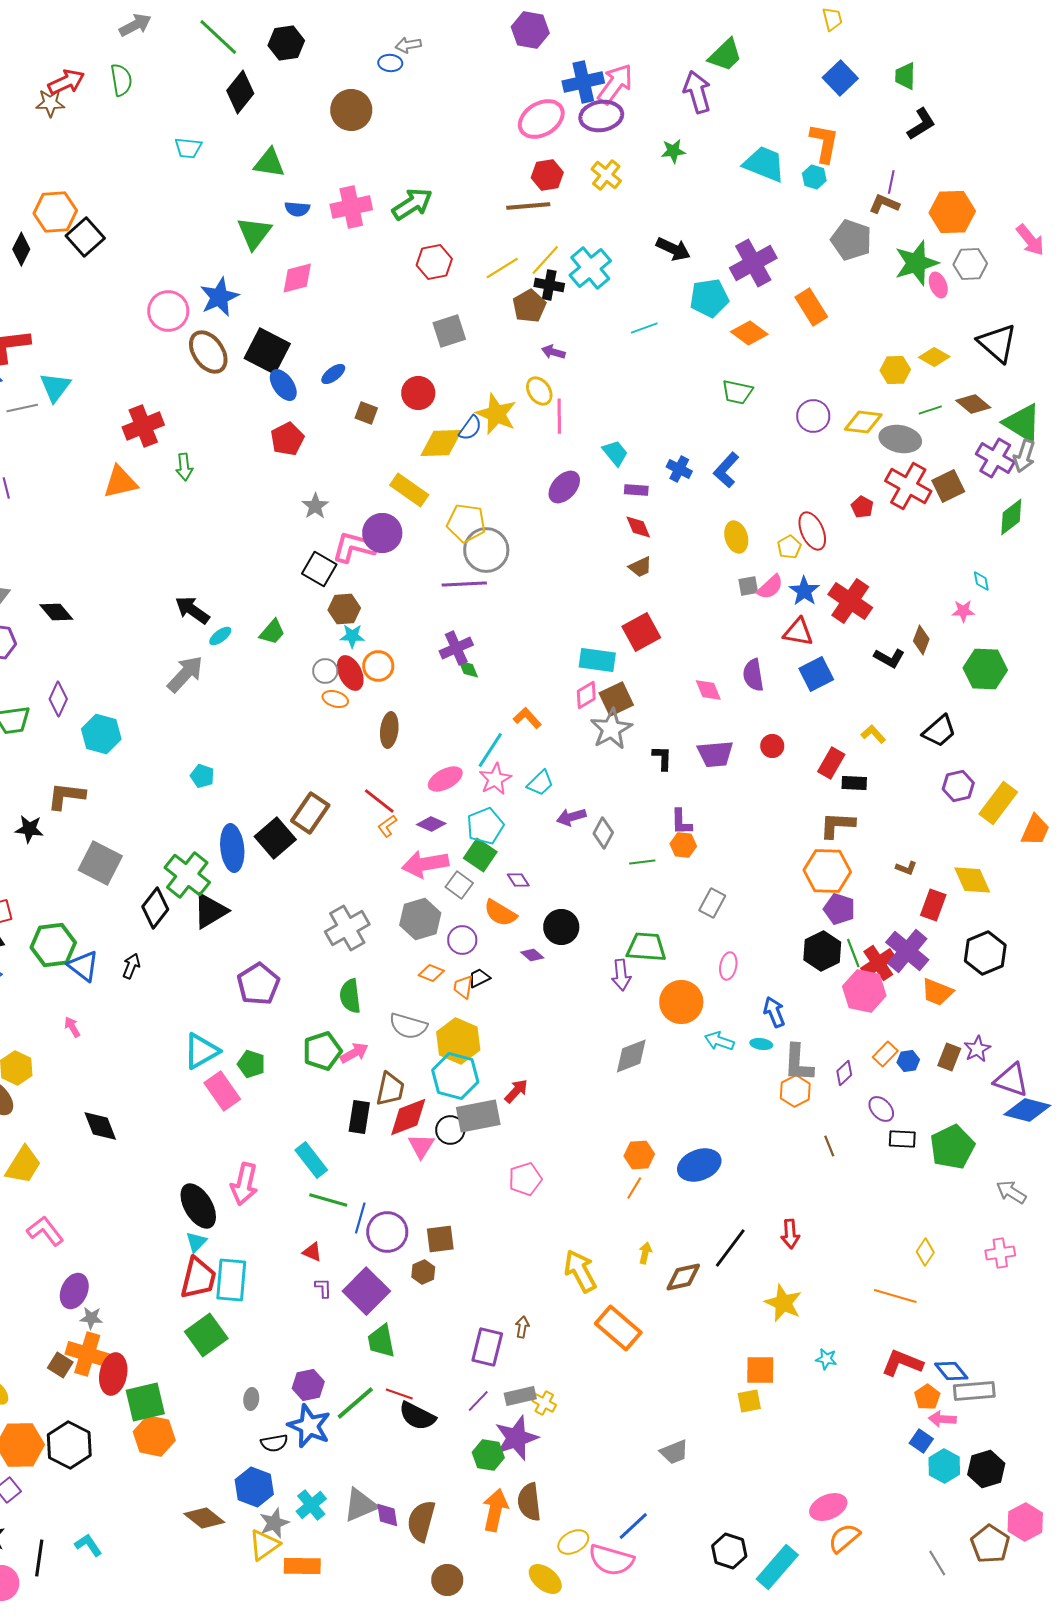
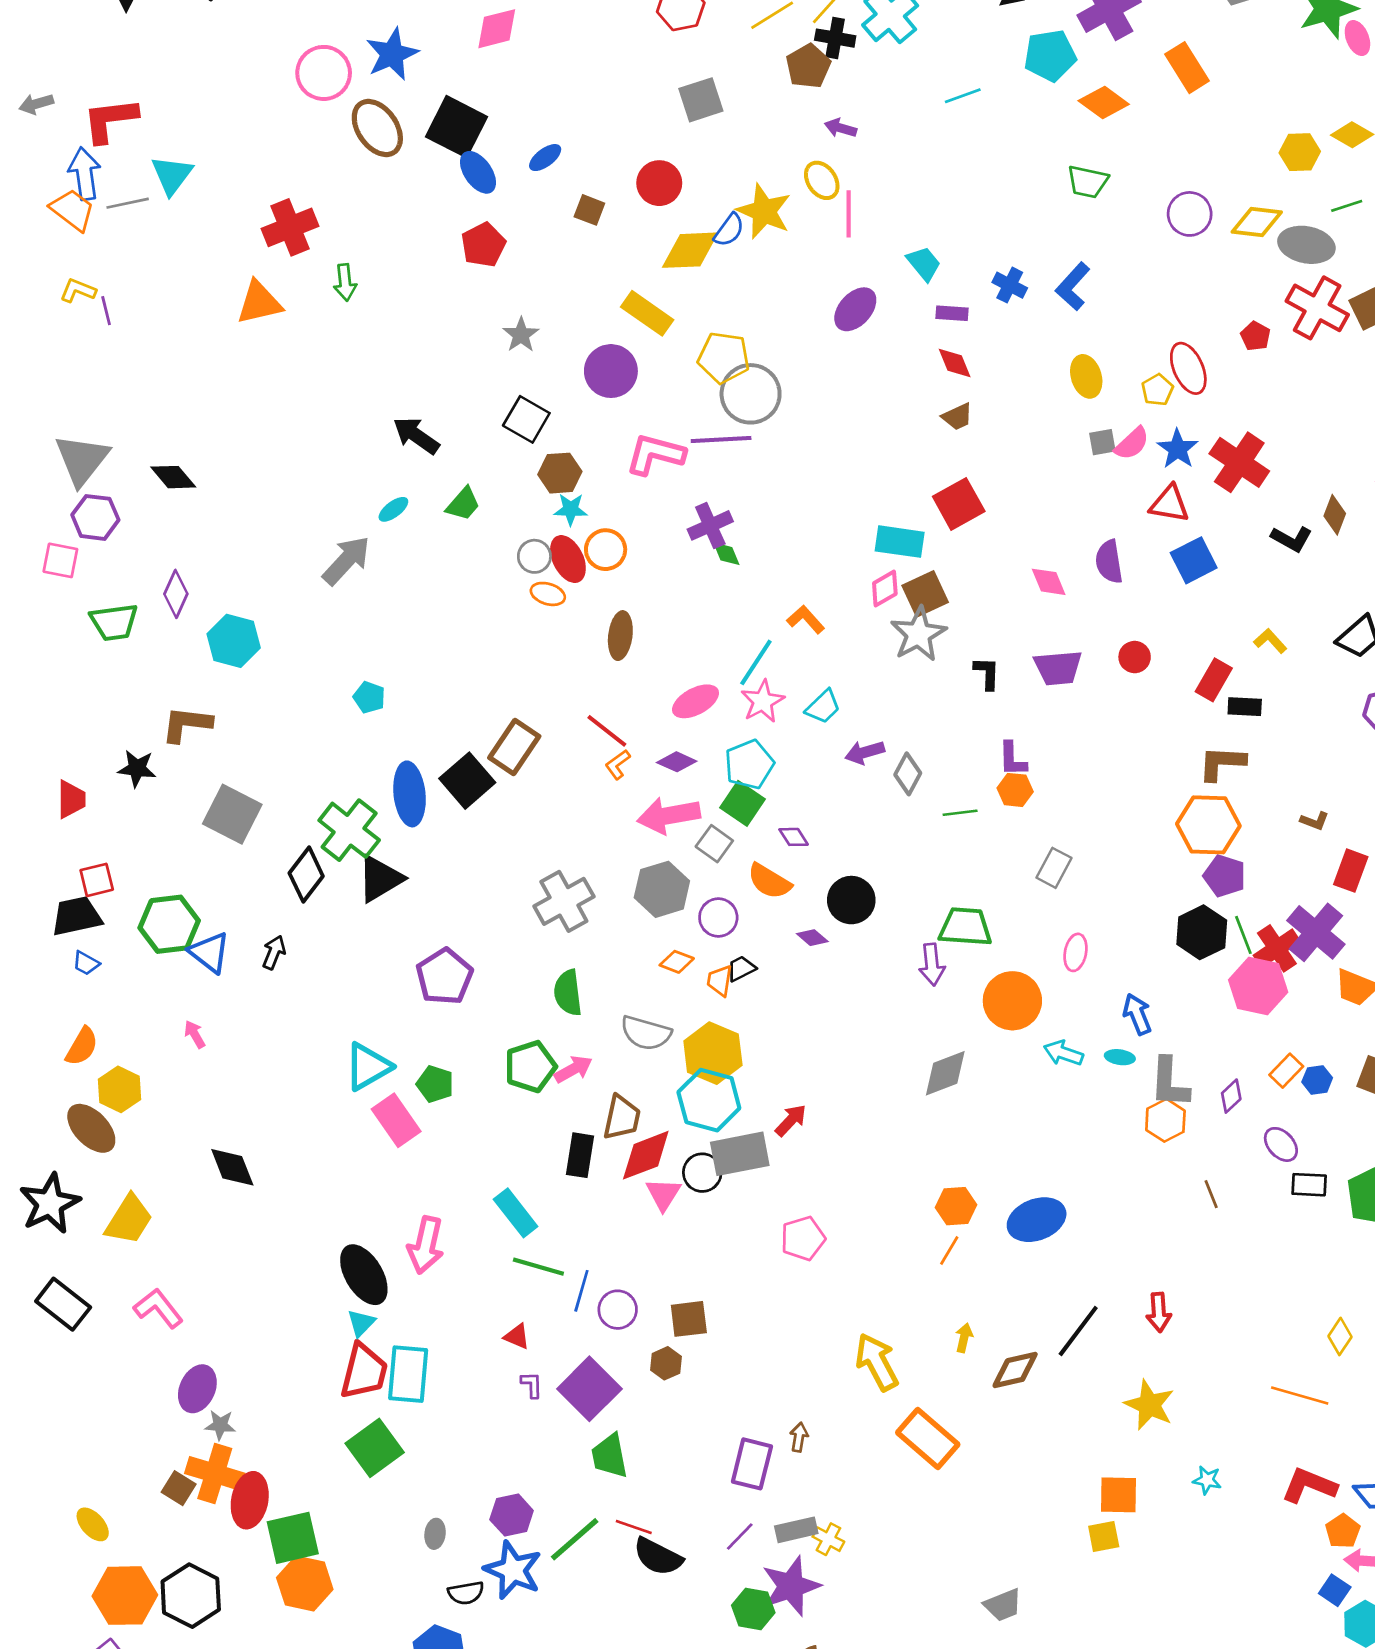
pink L-shape: (354, 547) -> (655, 454), moved
black arrow: (192, 610) -> (416, 435), moved
purple circle: (387, 1232) -> (618, 1310), size x0.7

